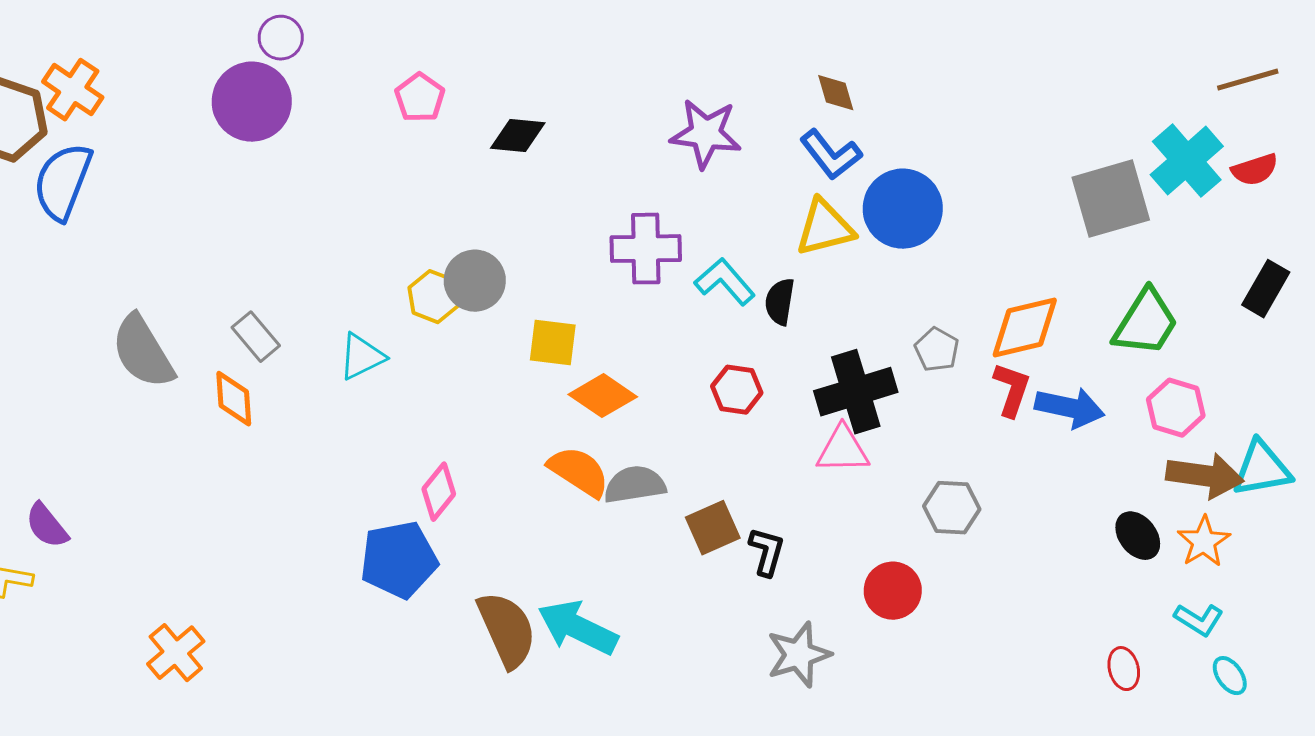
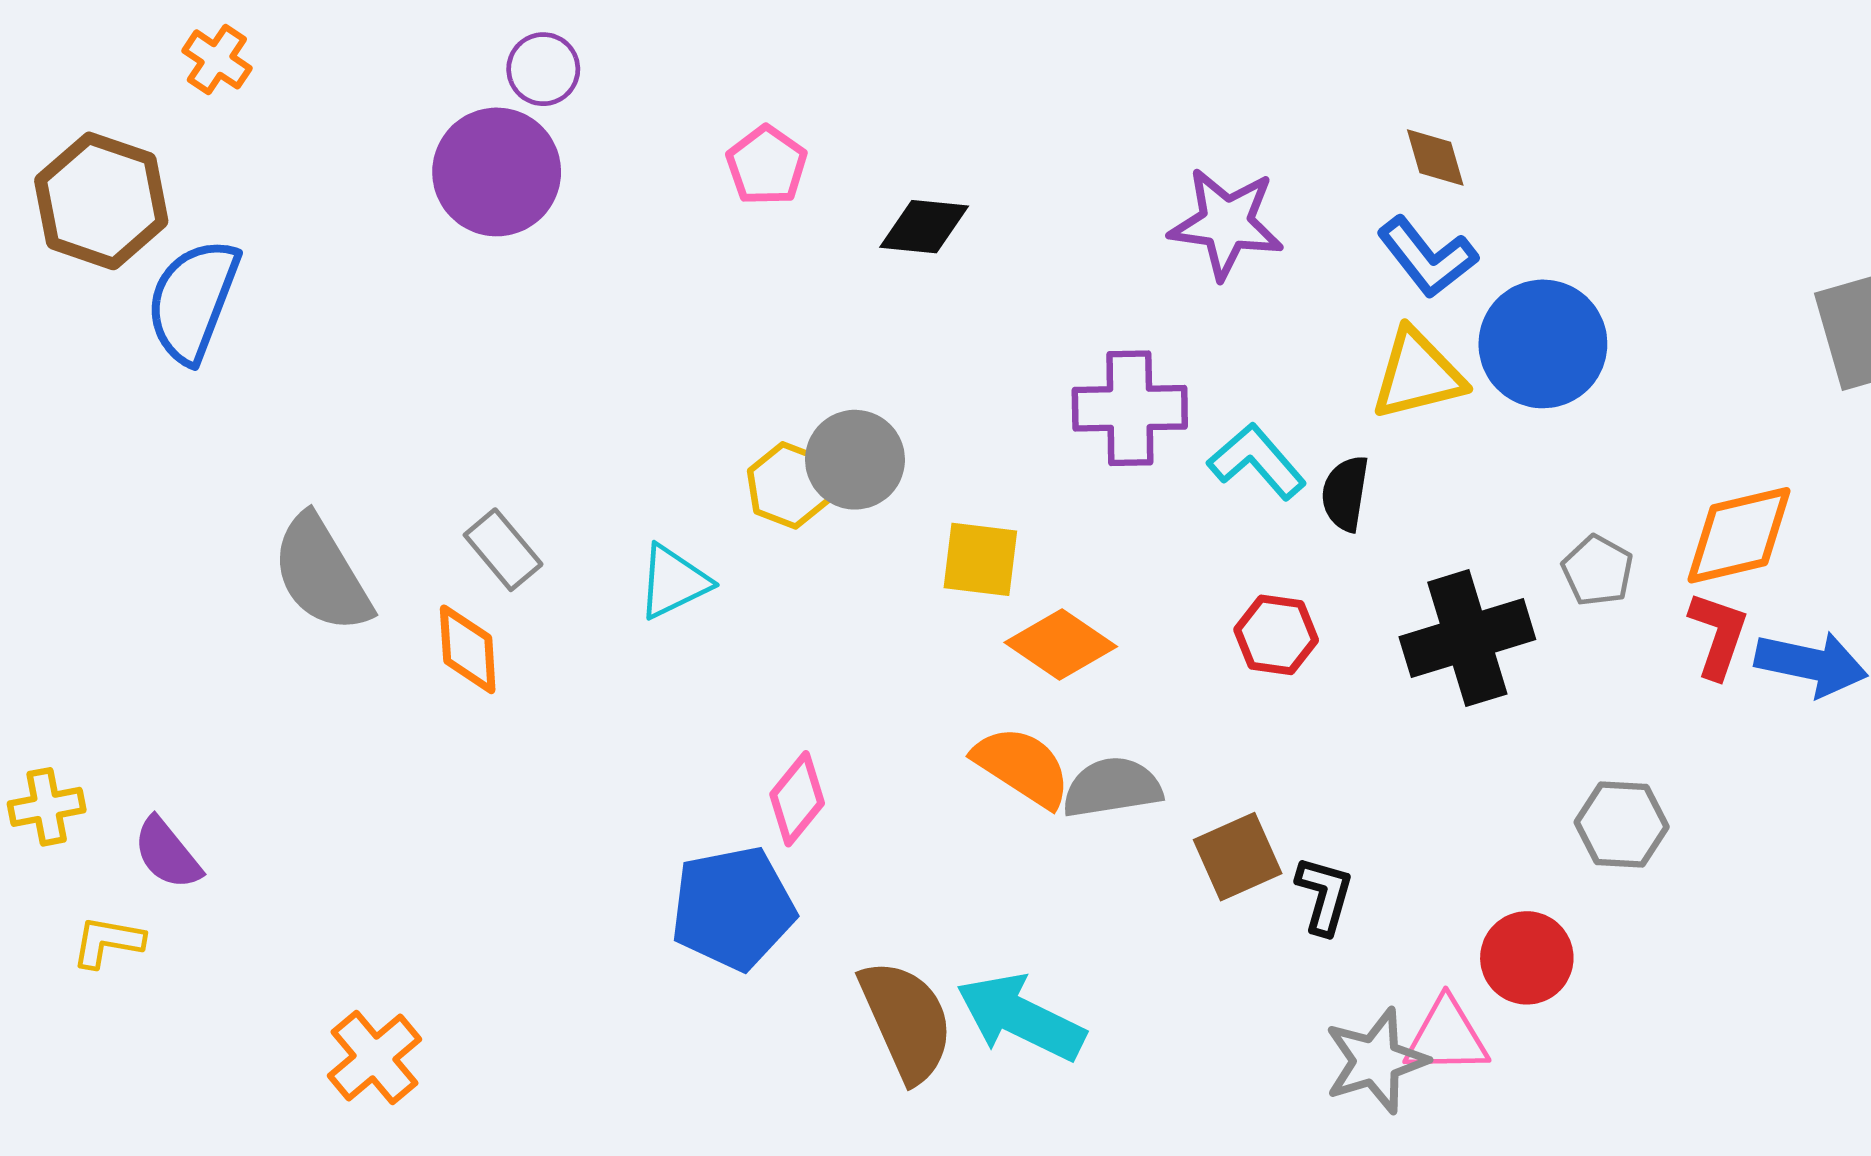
orange cross: (73, 90) -> (217, 59), moved, size x0.7
pink triangle: (843, 450) -> (1446, 1037), moved

